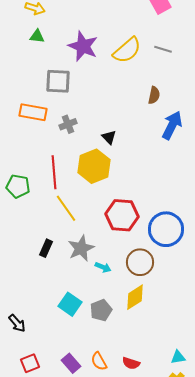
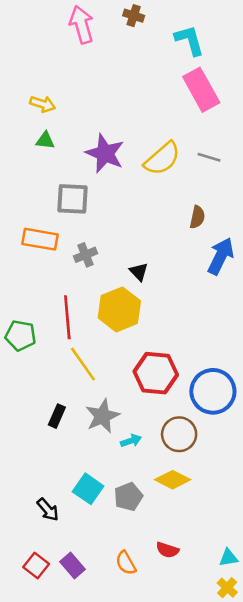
cyan arrow: (103, 267) -> (131, 441), turned -42
yellow diamond: (135, 297) -> (173, 480), turned 60
black arrow: (17, 323) -> (48, 510), moved
red square: (30, 363) -> (36, 566), turned -30
purple rectangle: (71, 363) -> (72, 566), moved
red semicircle: (131, 363) -> (167, 550), moved

